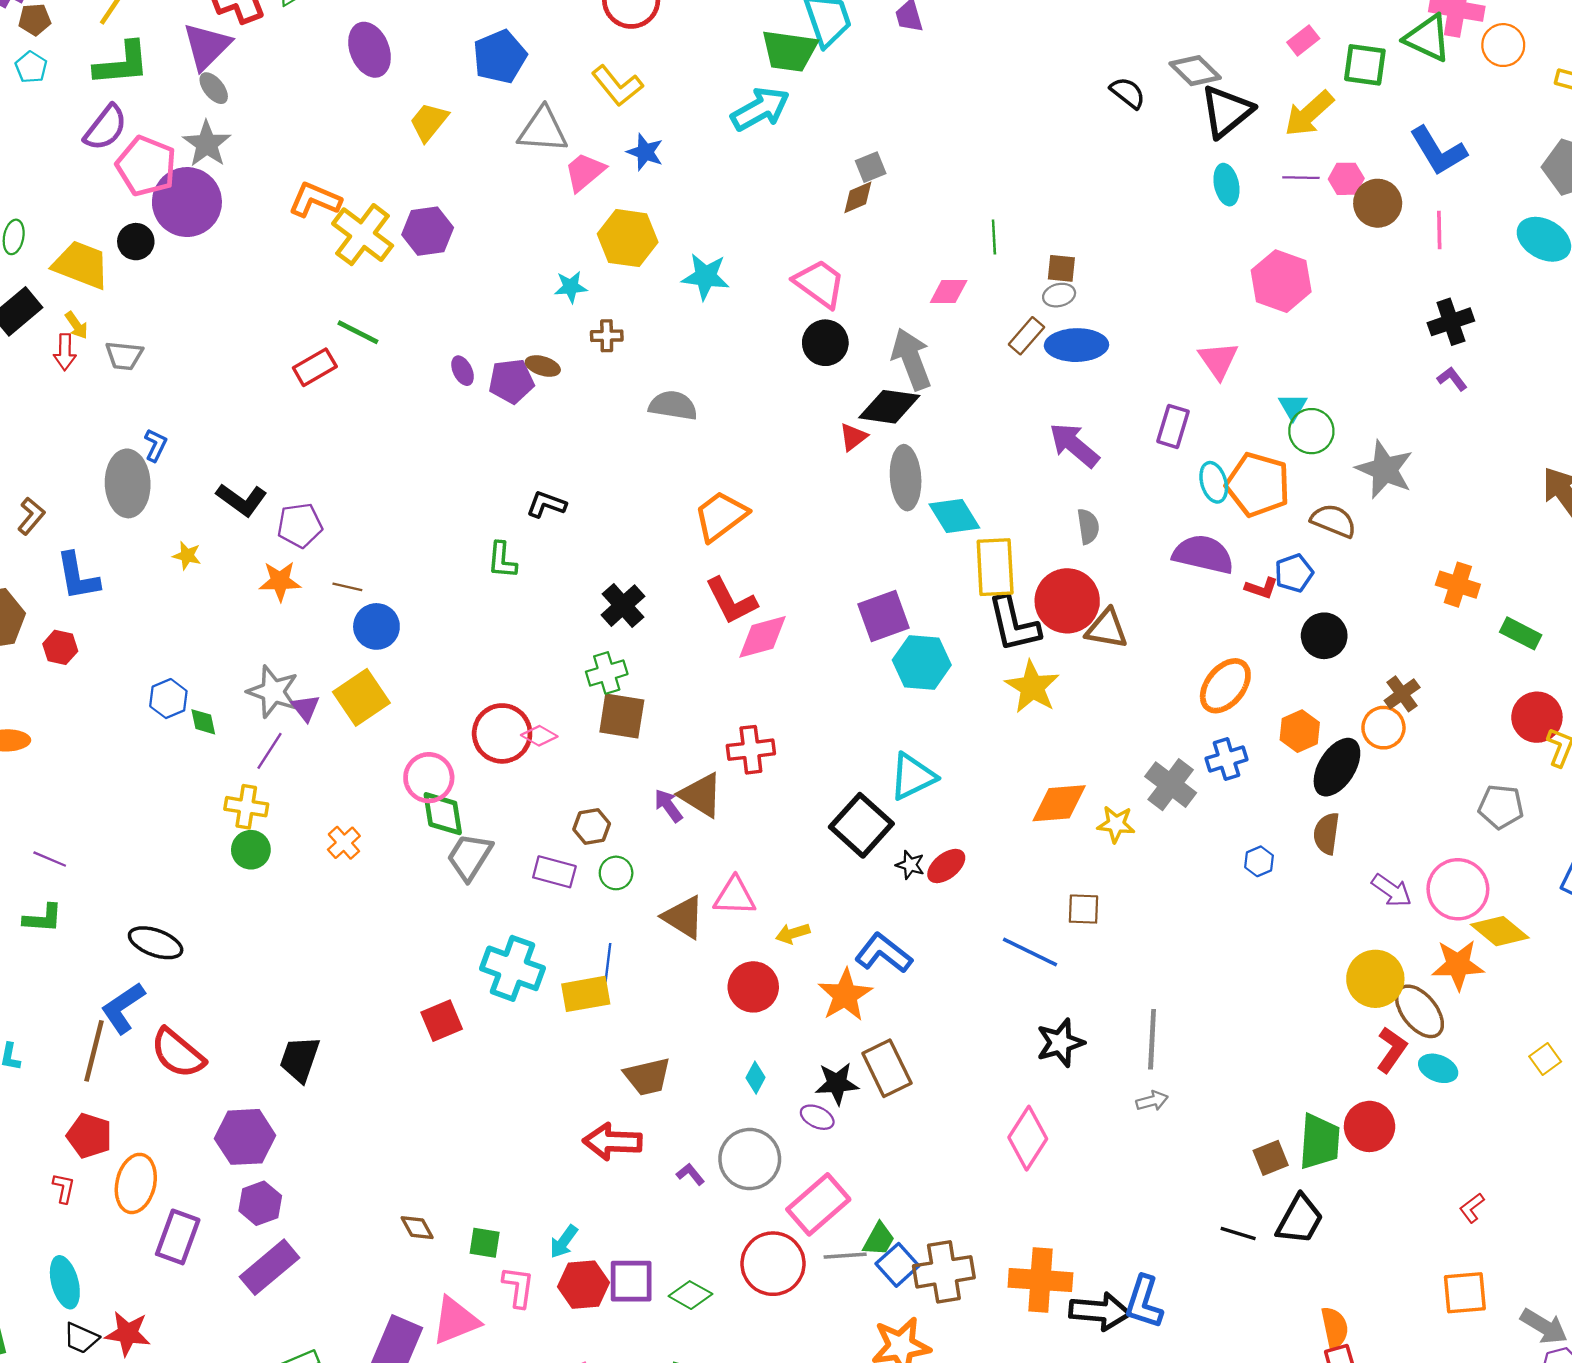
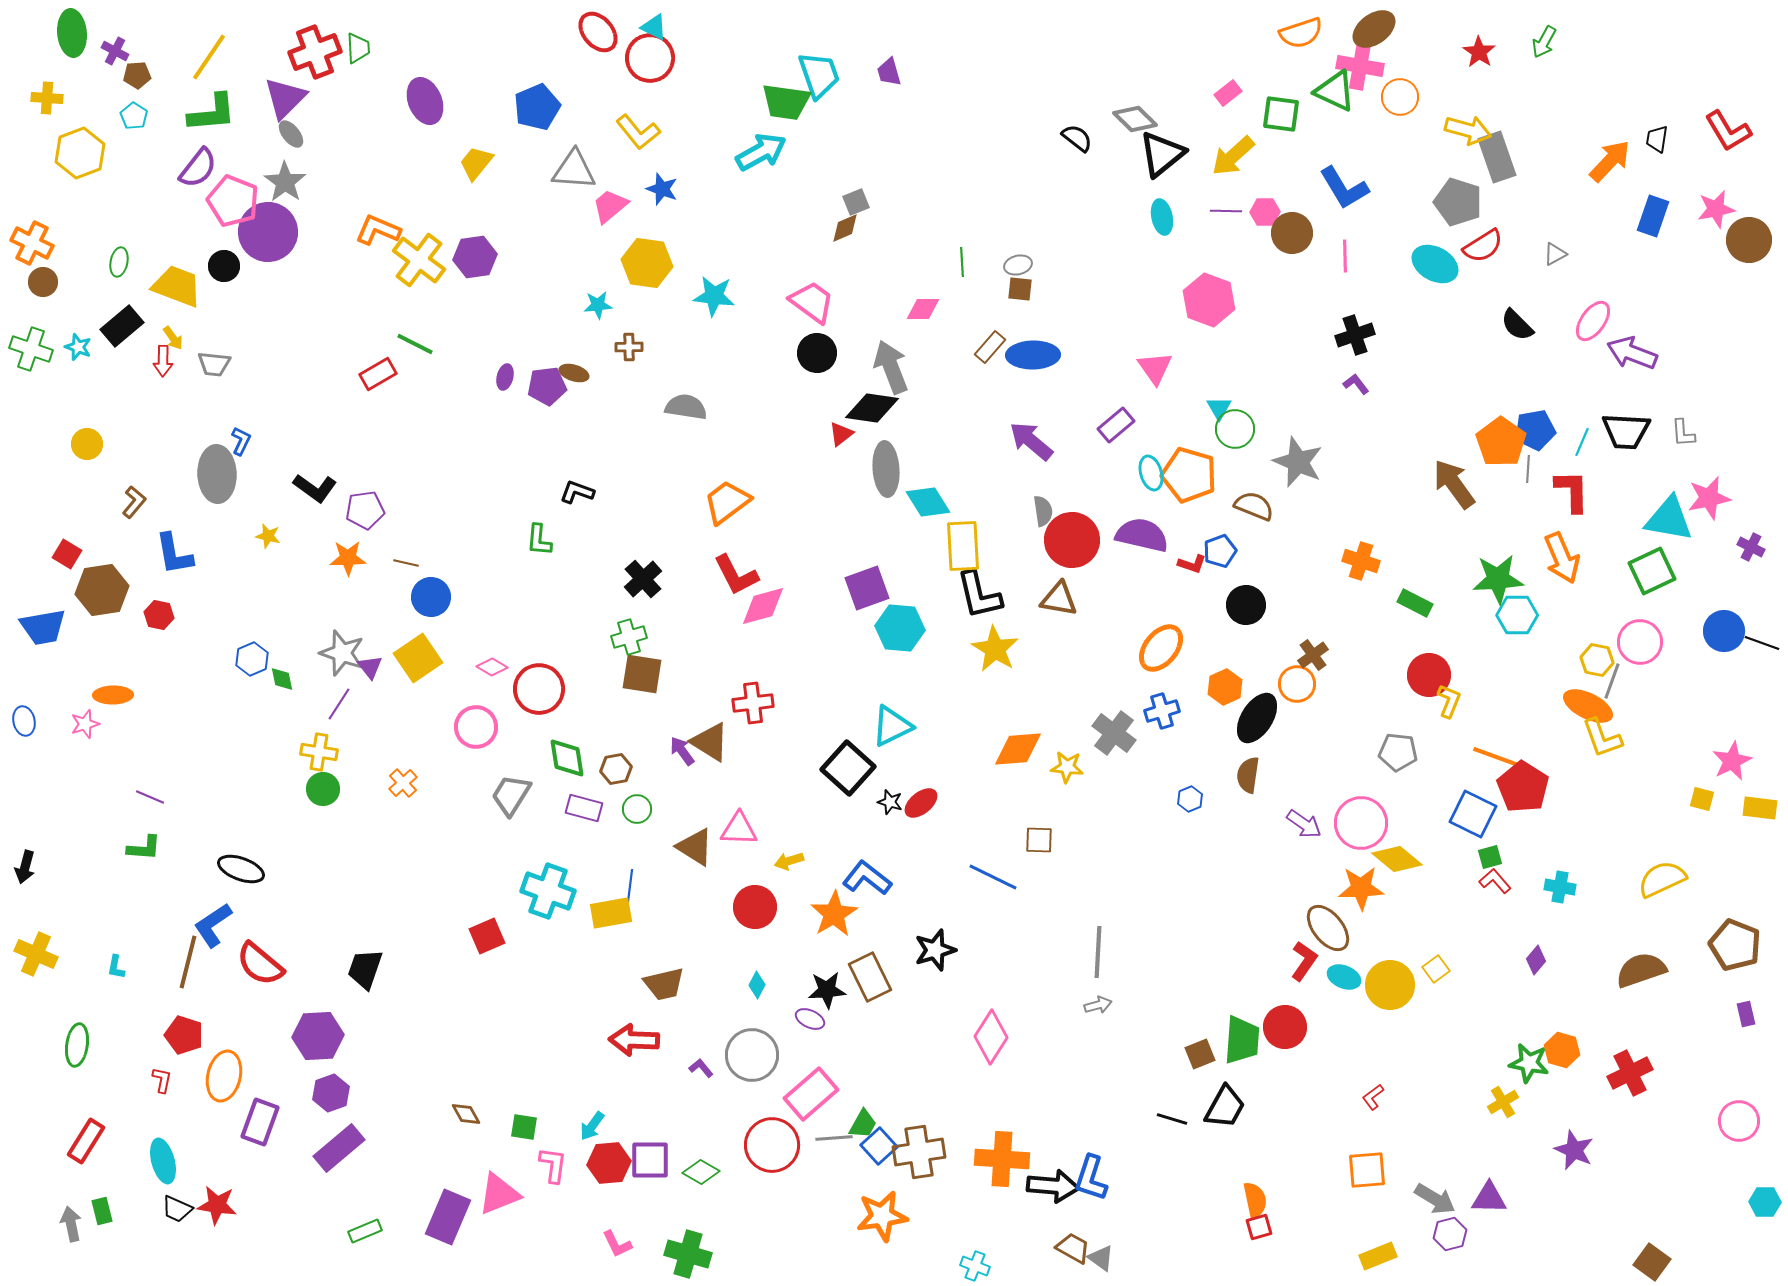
gray ellipse: (1059, 295) -> (1018, 265), moved
purple ellipse: (463, 371) -> (505, 377), turned 40
purple rectangle: (1173, 426) -> (1116, 425), turned 33
red circle: (1067, 601) -> (1072, 540), moved
pink diamond: (539, 736) -> (492, 667), moved
green diamond: (443, 814) -> (567, 758), moved
yellow circle: (1375, 979) -> (1390, 985), moved
black star: (1060, 1043) -> (935, 950), moved

